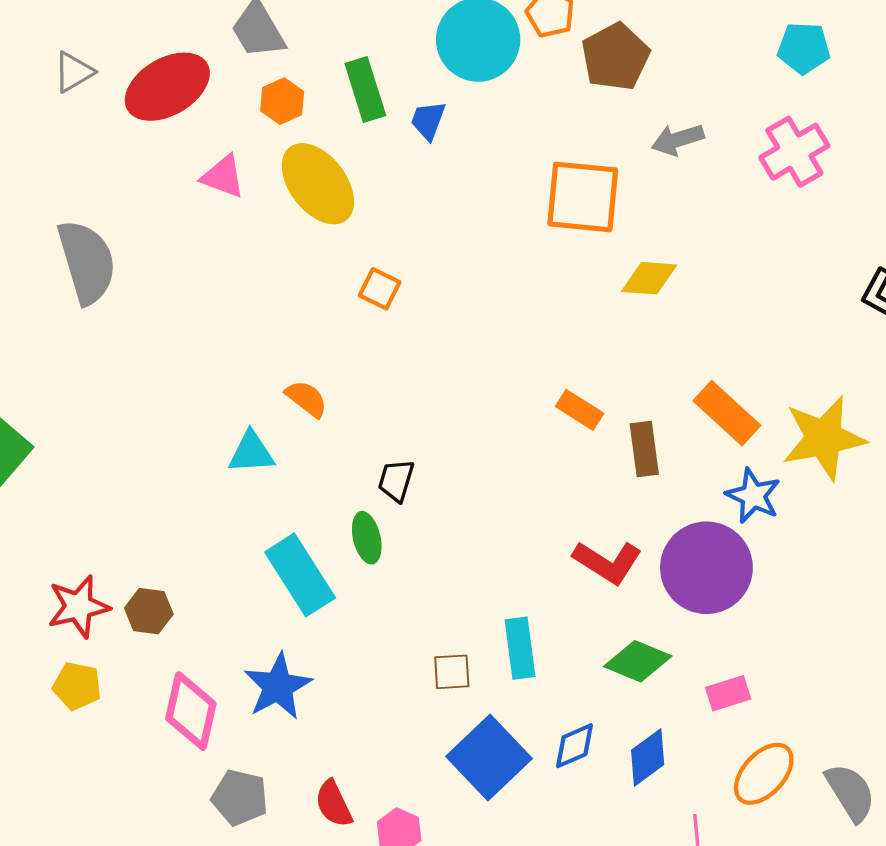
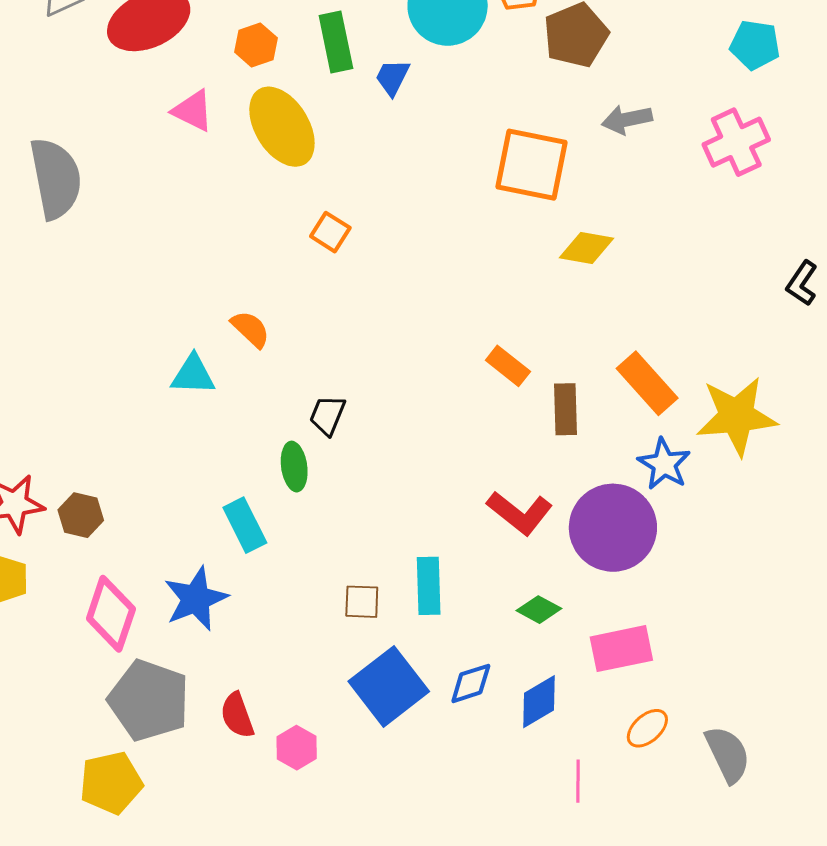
cyan rectangle: (300, 575) -> (245, 525), moved, size x0.7
green diamond: (638, 661) -> (539, 610), size x0.7
pink rectangle: (728, 693) -> (621, 649), size x1.5
orange ellipse: (764, 774) -> (647, 728), size x0.7
gray pentagon: (240, 798) -> (149, 700), size x1.5

